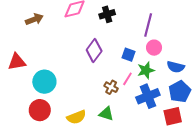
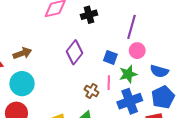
brown arrow: (34, 19) -> (22, 53), moved
pink line: (127, 79) -> (109, 83), turned -32

